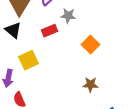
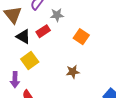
black triangle: (13, 30) -> (23, 37), moved
brown star: (90, 85) -> (73, 72), moved

